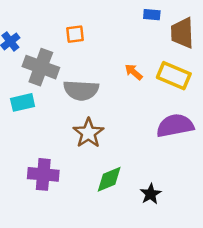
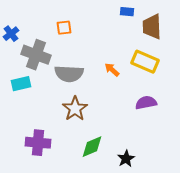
orange arrow: (134, 72) -> (112, 70), moved
purple semicircle: (175, 126) -> (146, 103), size x0.7

